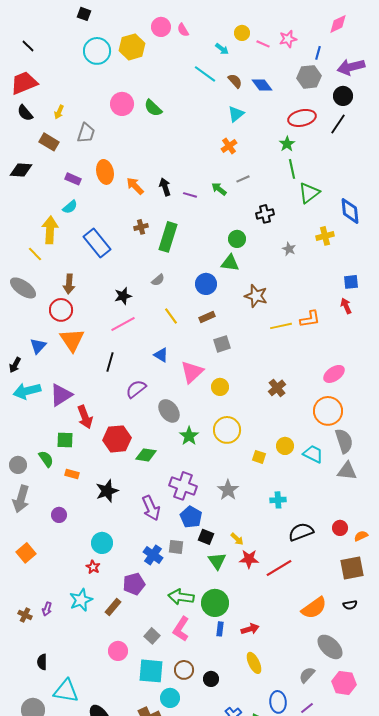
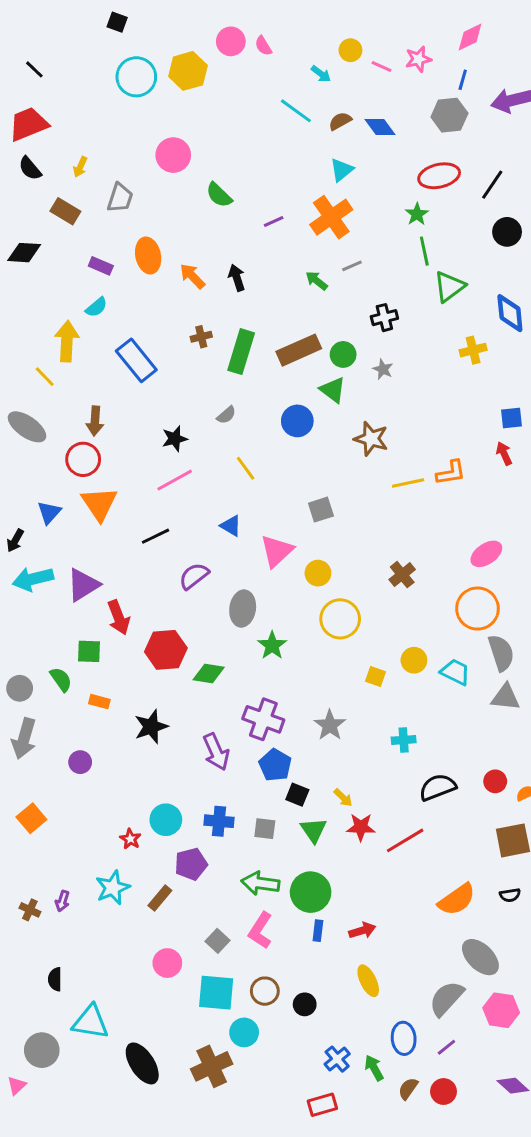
pink diamond: (338, 24) -> (470, 37), moved
brown semicircle: (235, 81) -> (340, 121), turned -77
black circle: (343, 96) -> (507, 232), moved
green semicircle: (153, 108) -> (219, 195), moved
orange cross: (229, 146) -> (331, 217), size x1.8
purple line: (190, 195) -> (274, 222), moved, turned -40
gray star: (289, 249) -> (383, 369), moved
green triangle: (230, 263) -> (333, 390), turned 30
brown rectangle: (207, 317) -> (299, 350), moved, size x1.8
black line: (110, 362) -> (155, 536), turned 48
gray ellipse: (169, 411) -> (243, 609), turned 45
yellow circle: (227, 430) -> (340, 619), moved
cyan circle: (102, 543) -> (166, 820), moved
gray square: (176, 547) -> (265, 829), moved
blue cross: (153, 555) -> (219, 821), turned -30
gray semicircle: (307, 675) -> (446, 998), size x1.5

